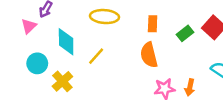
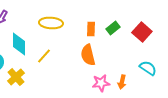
green rectangle: (185, 33) -> (113, 28), moved

